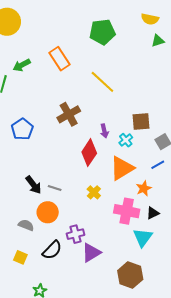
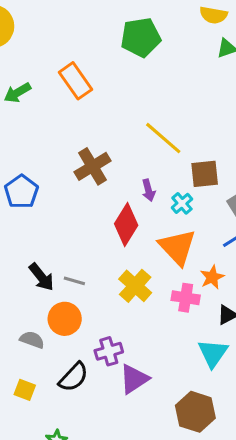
yellow line: (102, 82) -> (163, 138), moved
orange triangle: (122, 168) -> (177, 247), turned -40
yellow cross: (94, 192) -> (135, 286), size x1.5
pink cross: (127, 211) -> (186, 298), moved, size x0.7

